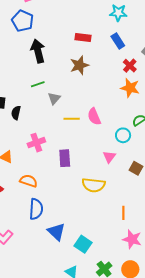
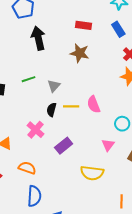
brown star: (79, 65) -> (80, 53), turned 30
green line: (38, 84) -> (28, 79), moved
black semicircle: (16, 113) -> (51, 110), moved
pink cross: (36, 143) -> (36, 130), turned -30
purple rectangle: (65, 158) -> (64, 146), turned 54

